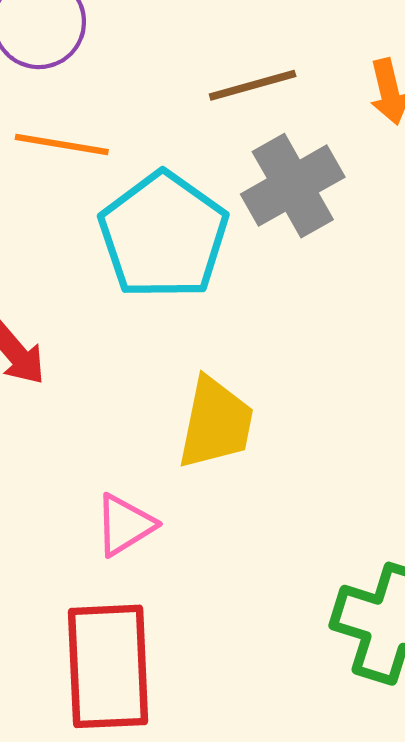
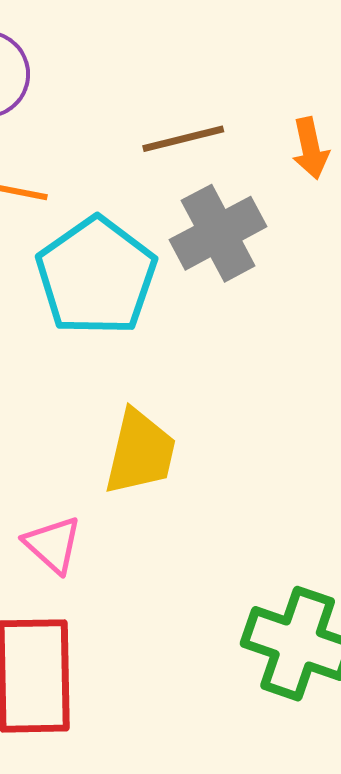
pink triangle: (125, 525) -> (53, 545), turned -48

